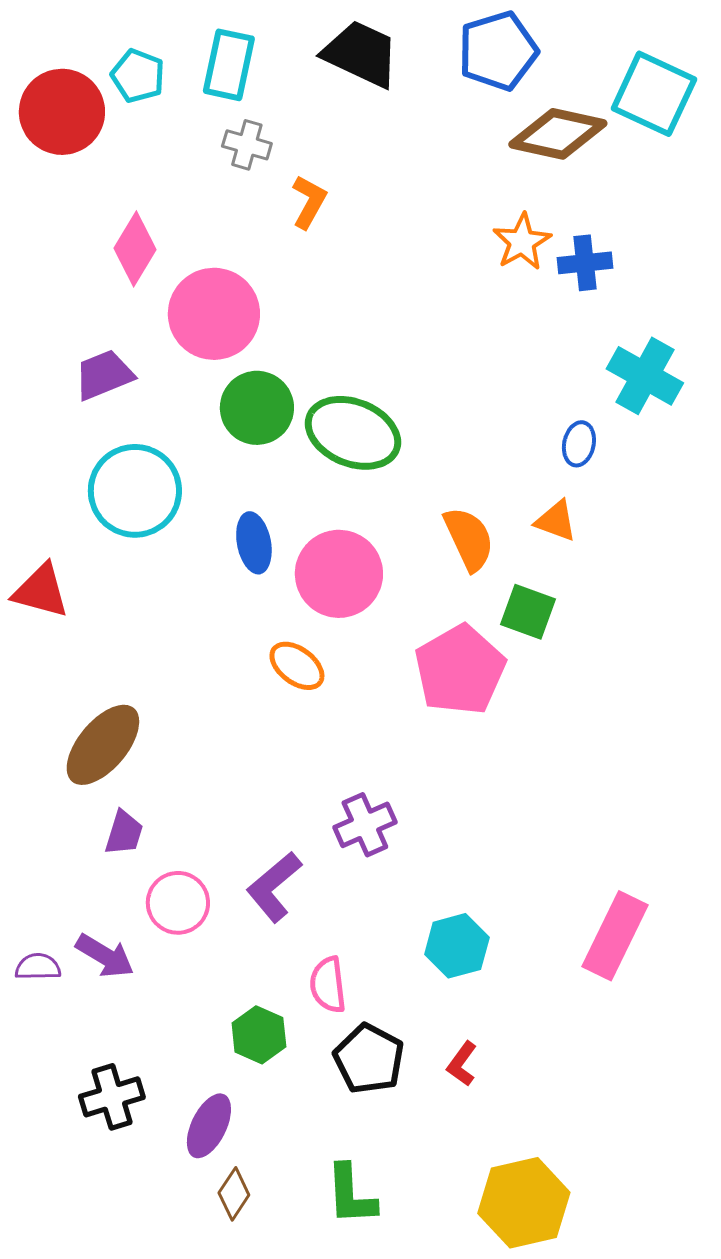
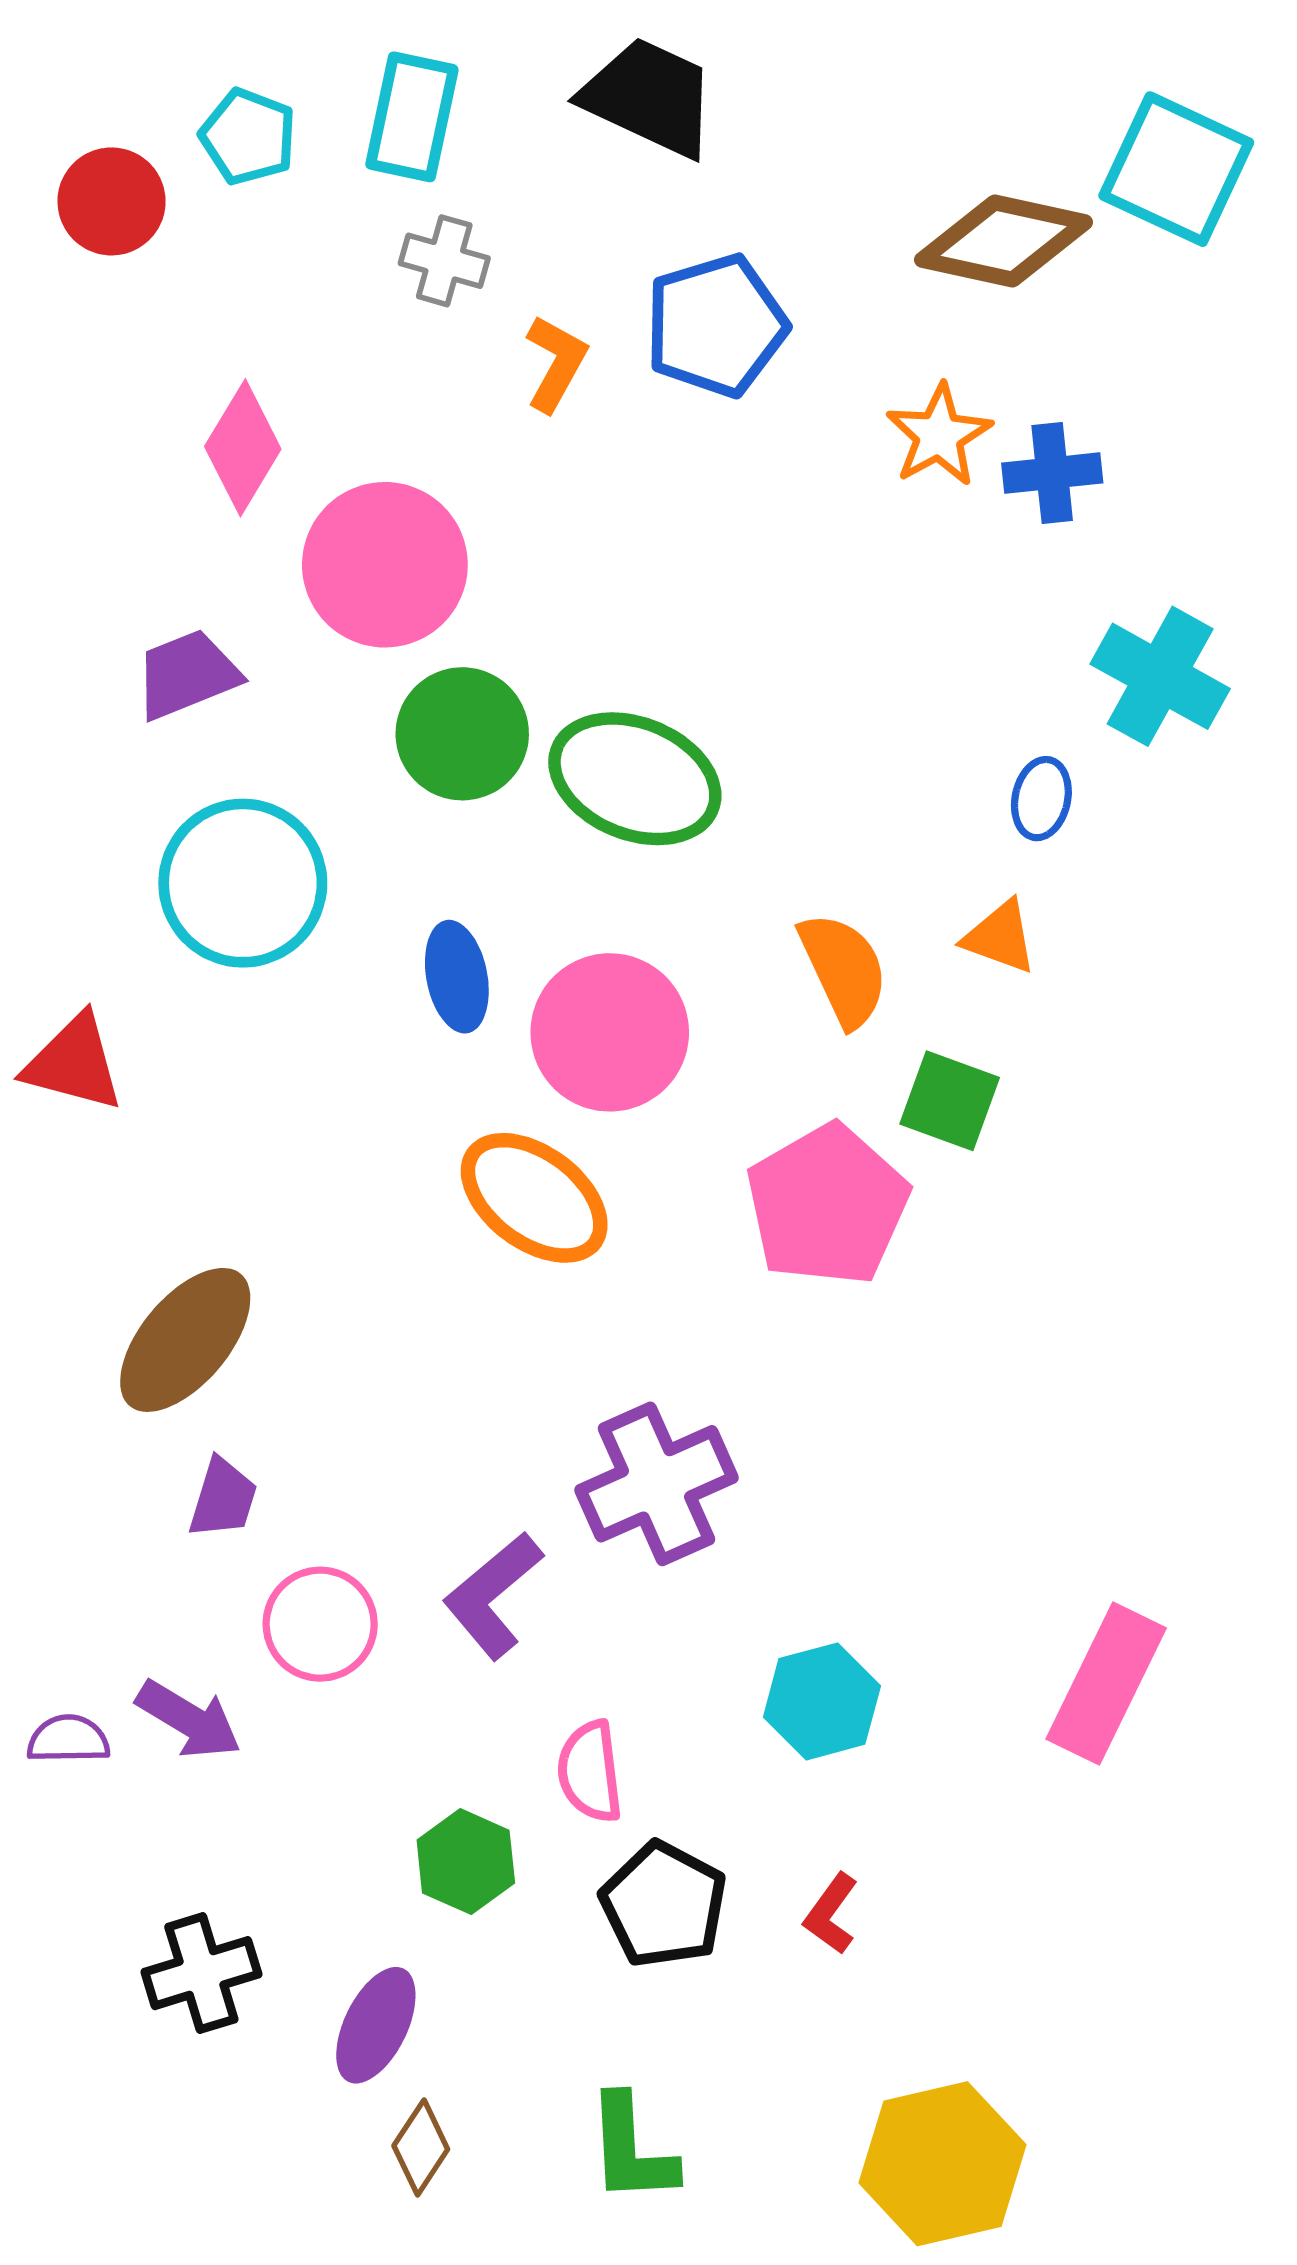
blue pentagon: (498, 51) -> (716, 326), moved
red circle: (62, 112) -> (112, 201), size x0.7
orange ellipse: (297, 666) -> (534, 1198), size x1.5
purple cross: (365, 825) -> (656, 1484), size x1.4

